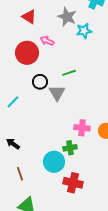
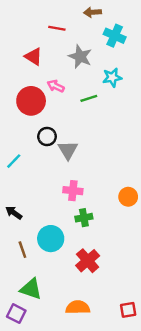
cyan star: (84, 31) -> (112, 77), moved
green line: (69, 73) -> (89, 98), moved
pink cross: (82, 128) -> (73, 191), moved
cyan circle: (54, 162) -> (51, 239), moved
red cross: (73, 183) -> (88, 261), turned 36

